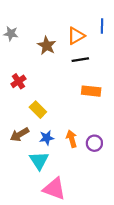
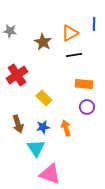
red cross: (18, 81) -> (17, 75), size x1.5
yellow rectangle: (38, 110) -> (44, 98), moved
brown arrow: (20, 135) -> (18, 124), turned -78
purple circle: (94, 143) -> (87, 107), moved

